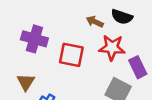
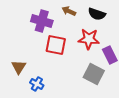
brown arrow: (95, 22) -> (69, 11), moved
purple cross: (34, 39) -> (42, 21), moved

